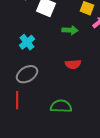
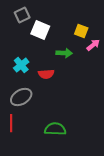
red semicircle: (73, 64) -> (46, 74), moved

